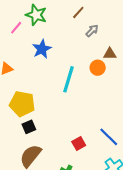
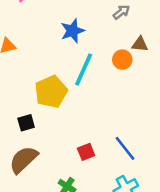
blue star: (42, 49) -> (73, 31), moved
yellow pentagon: (22, 104) -> (51, 92), moved, turned 30

